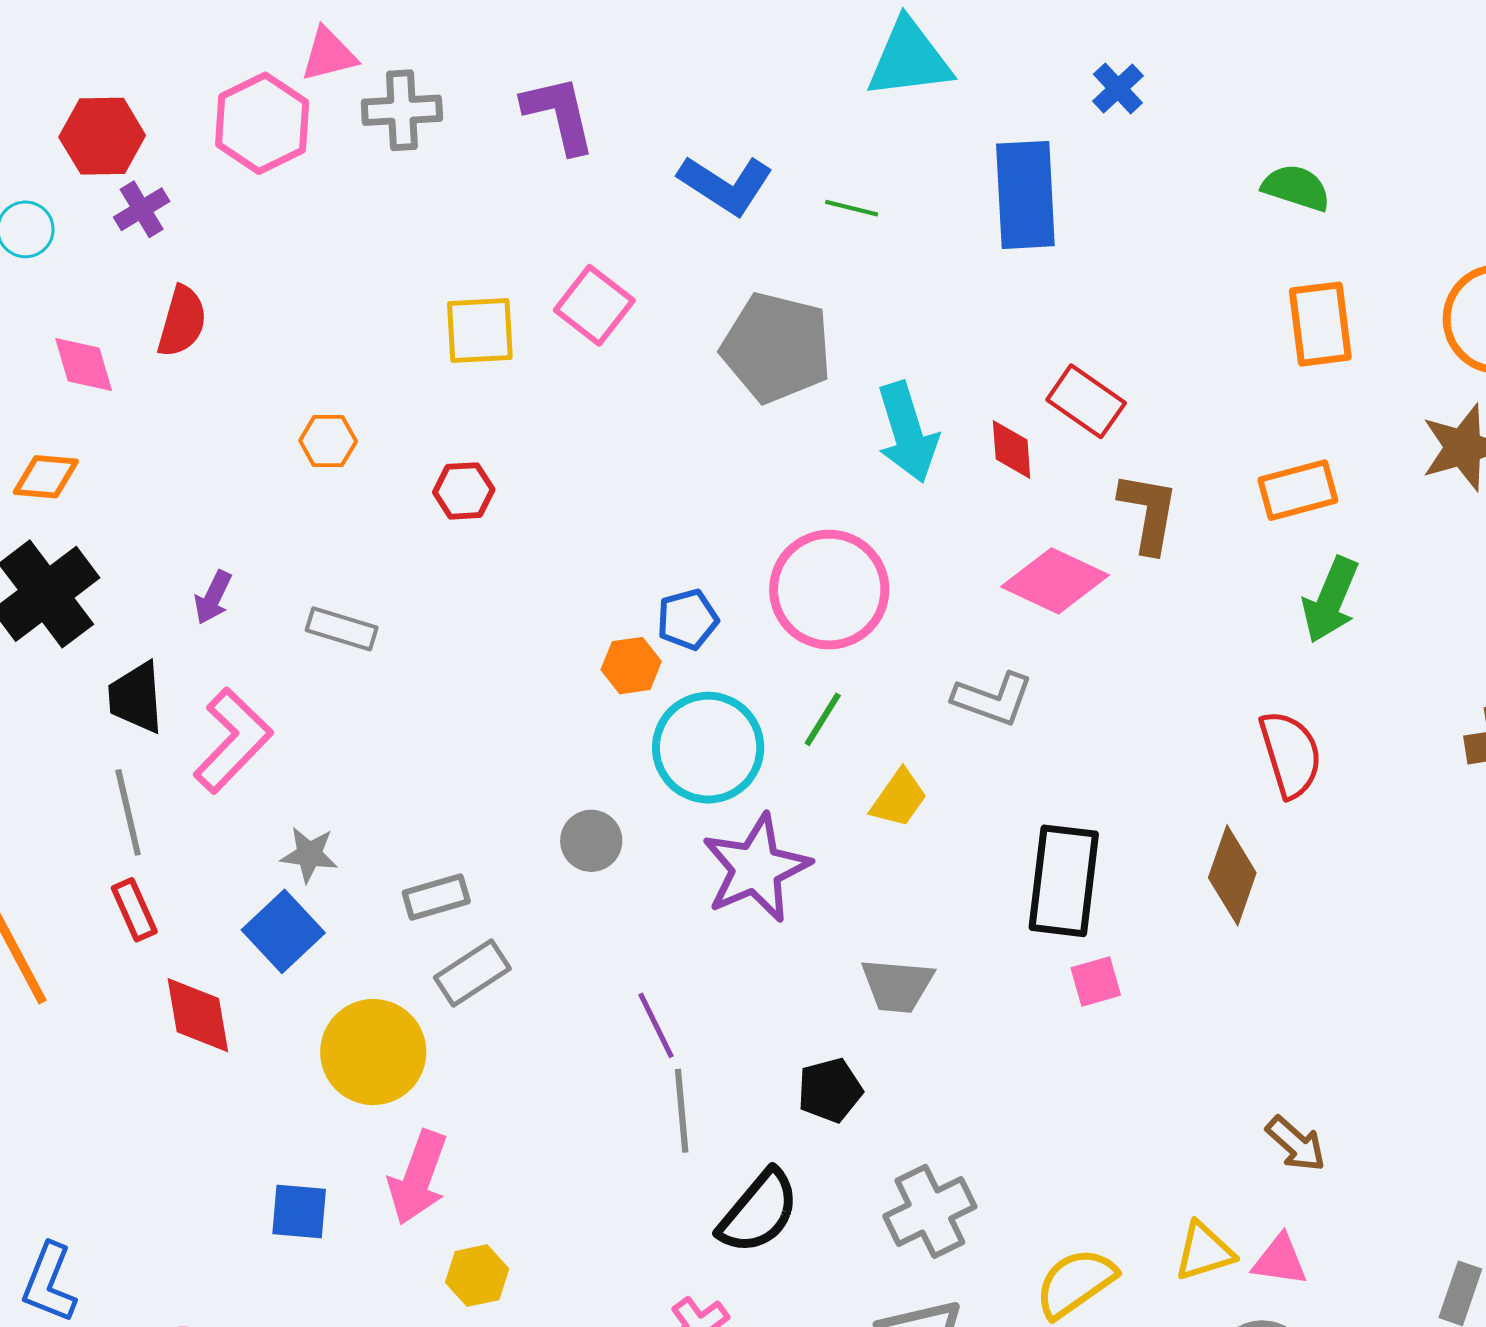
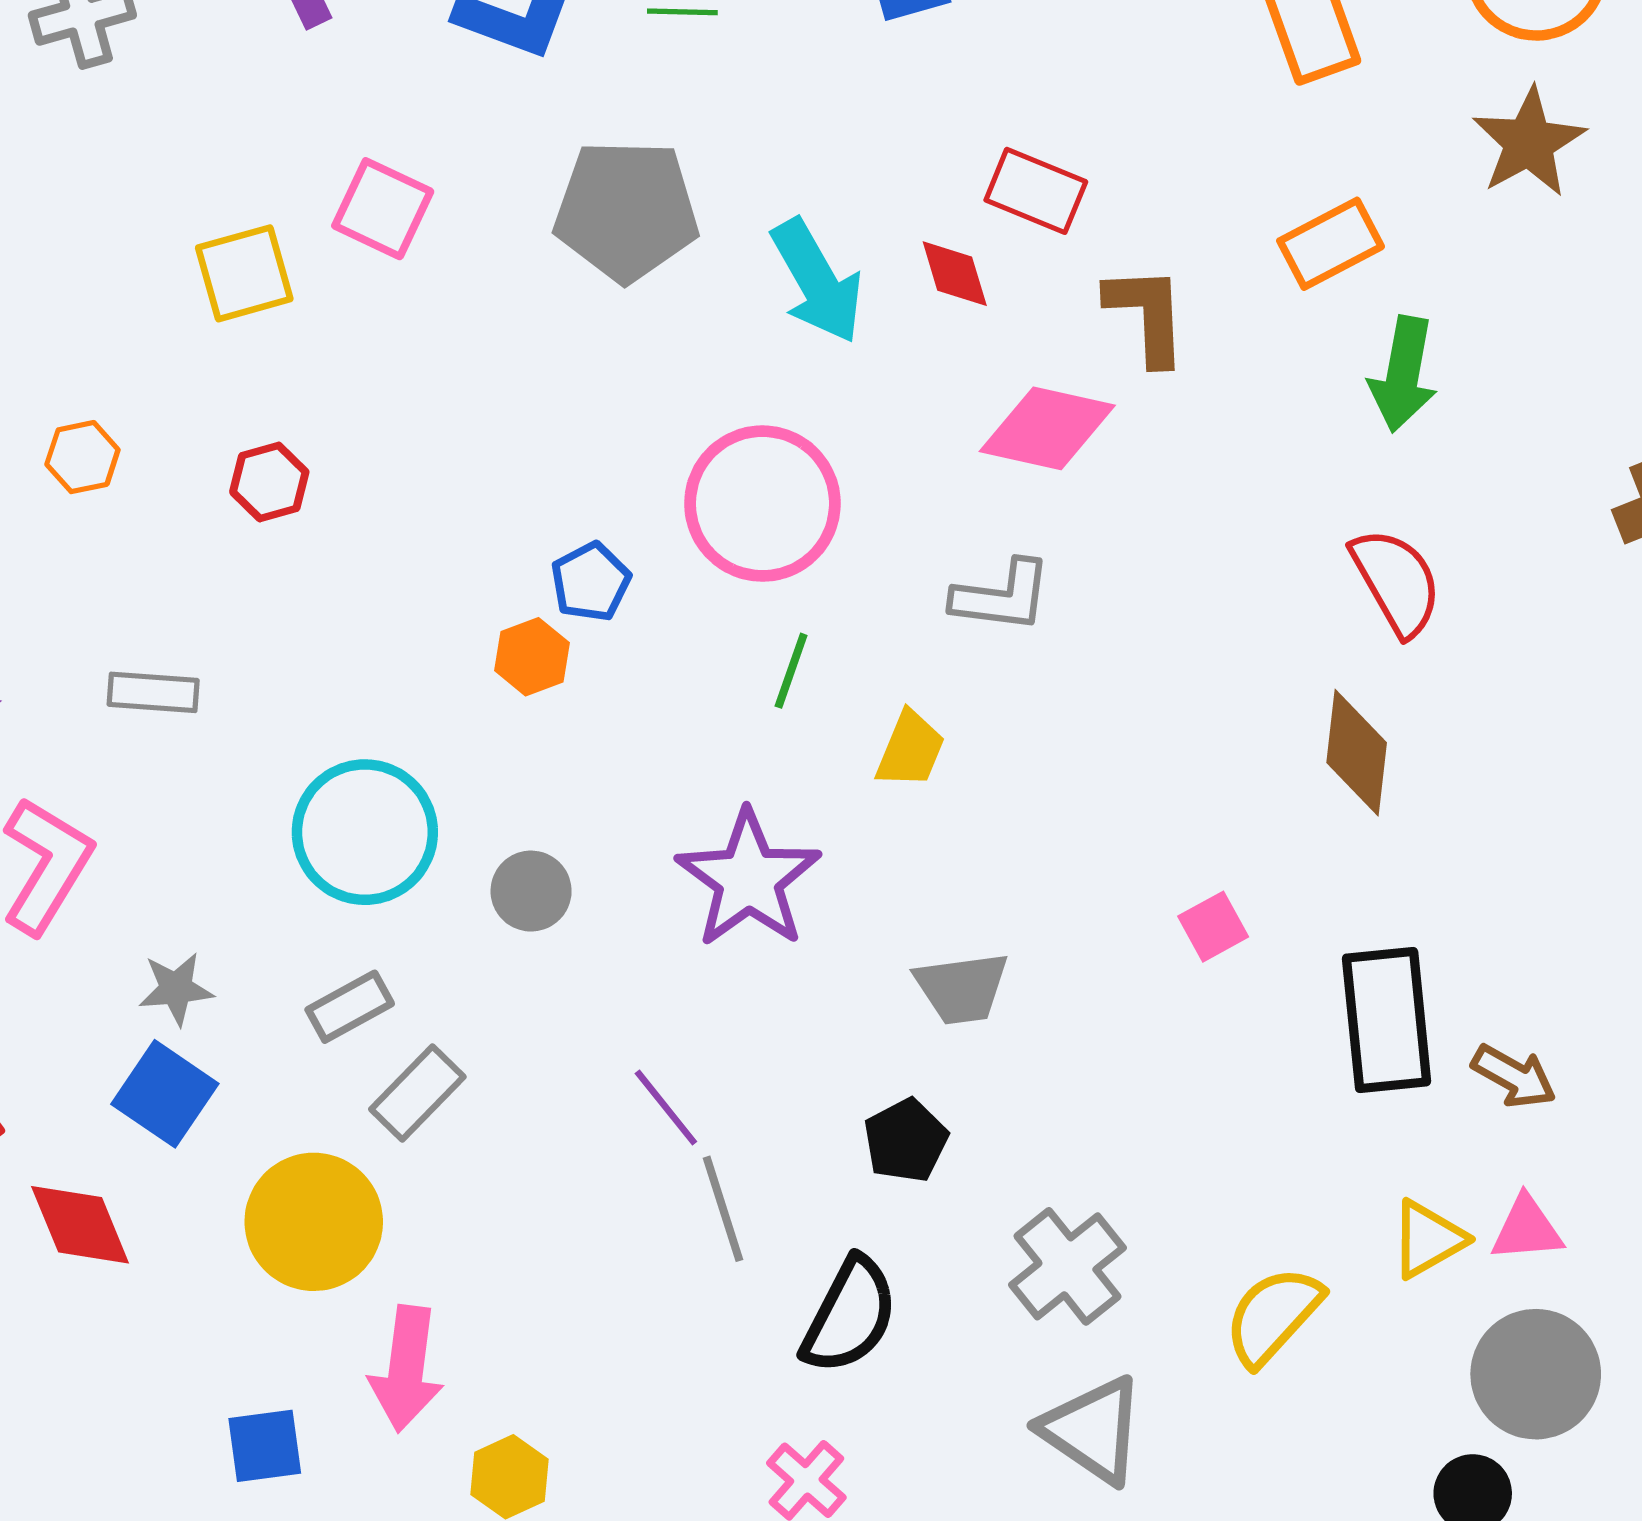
cyan circle: (708, 748) -> (365, 832), moved
black rectangle: (1064, 881) -> (1387, 1020), moved

